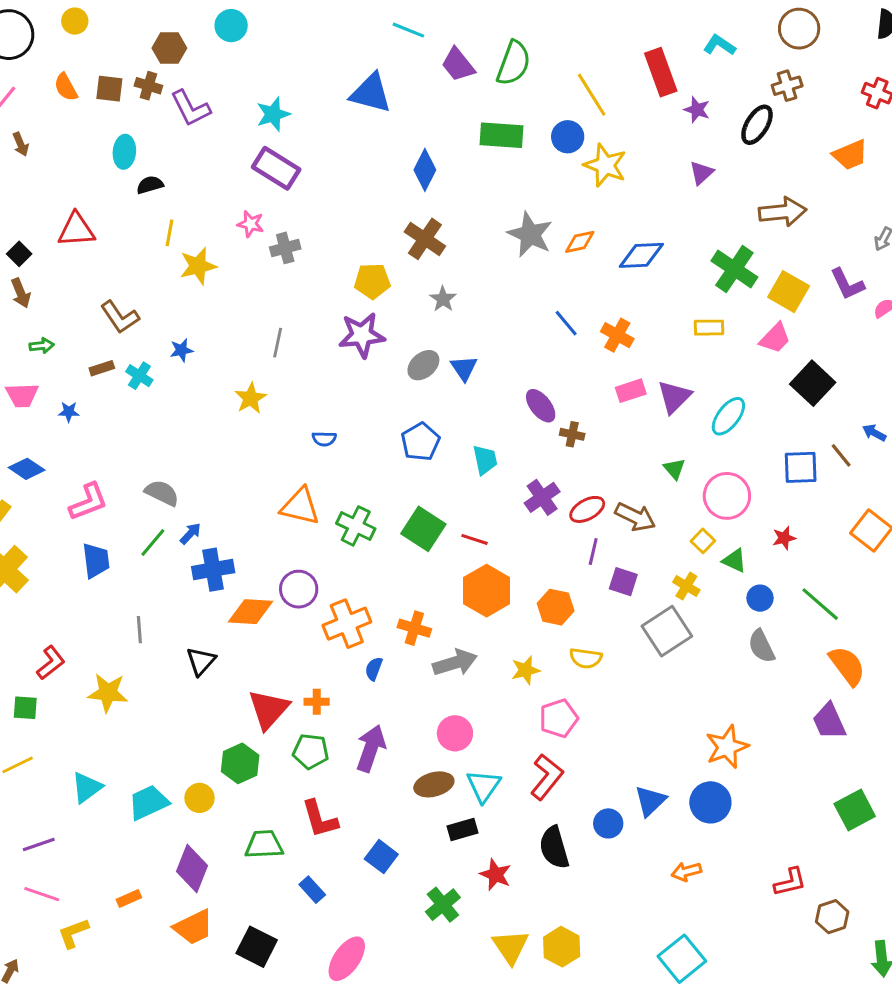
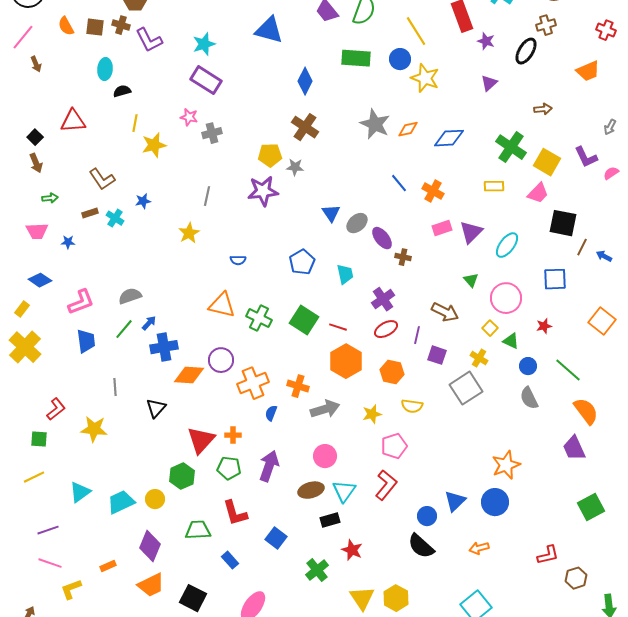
brown arrow: (783, 212) -> (543, 109), size x0.6
gray star: (443, 299) -> (295, 167), moved, turned -30
gray ellipse: (423, 365) -> (357, 223), moved
black square: (813, 383) -> (563, 223), turned -32
brown line: (841, 455) -> (582, 247), moved, turned 66
gray semicircle: (162, 493) -> (130, 296), turned -45
red ellipse: (587, 509) -> (386, 329), moved
black semicircle: (554, 848) -> (421, 546), moved, turned -32

